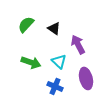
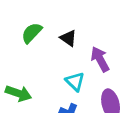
green arrow: (31, 62) -> (18, 93), moved

